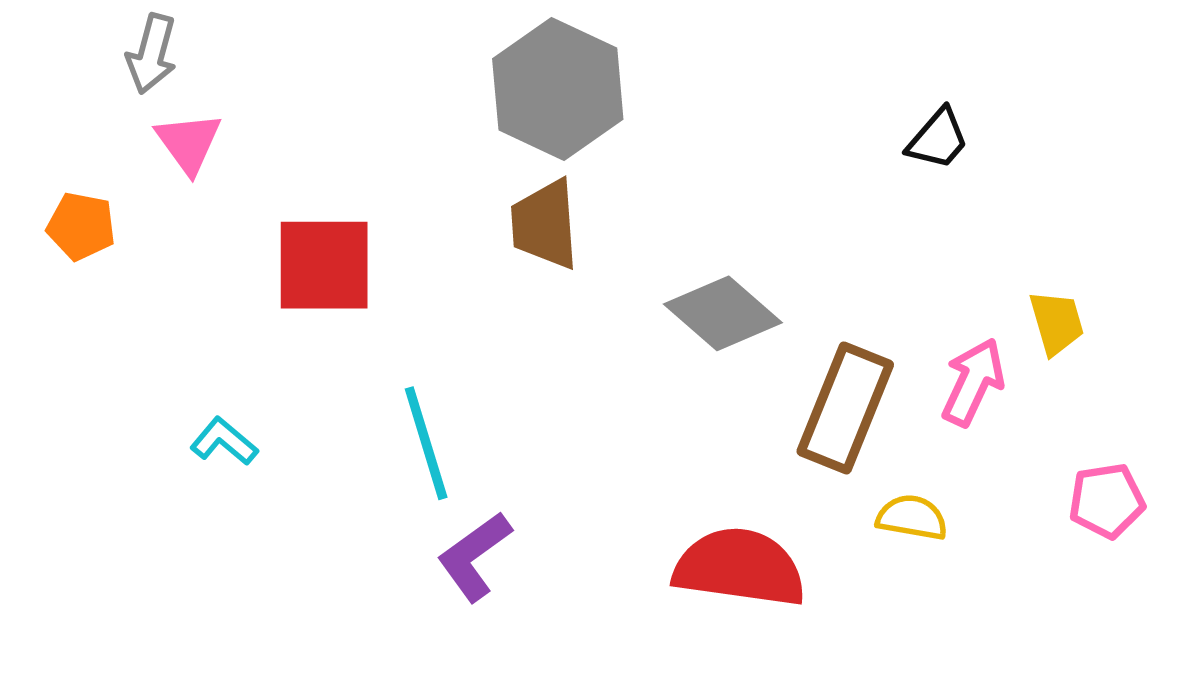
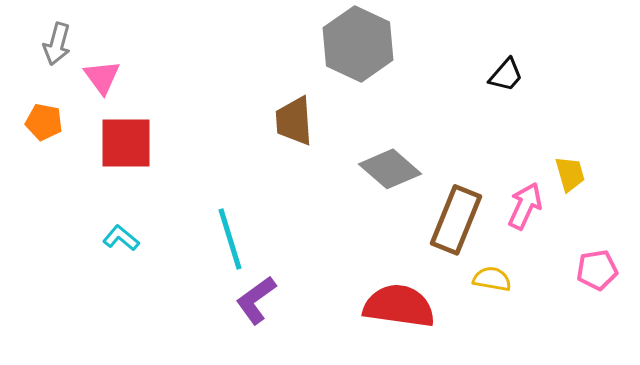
gray arrow: (152, 54) -> (57, 44), moved
gray hexagon: (558, 89) -> (358, 44), moved
red square: (324, 265) -> (126, 143), moved

